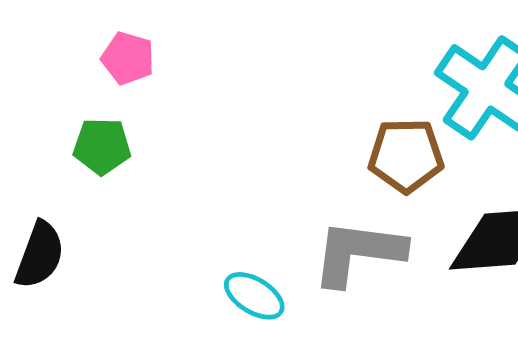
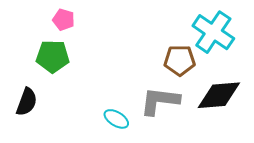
green pentagon: (102, 146) -> (53, 56), size x1.4

